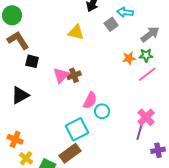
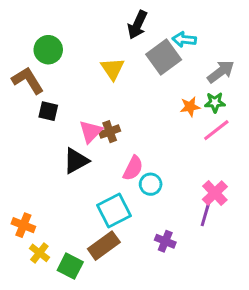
green circle: (12, 15) -> (48, 50), moved
gray square: (111, 24) -> (164, 57), size x1.6
yellow triangle: (76, 32) -> (113, 69), turned 42
black triangle: (20, 95) -> (76, 161), moved
purple cross: (158, 150) -> (165, 241), moved, turned 32

